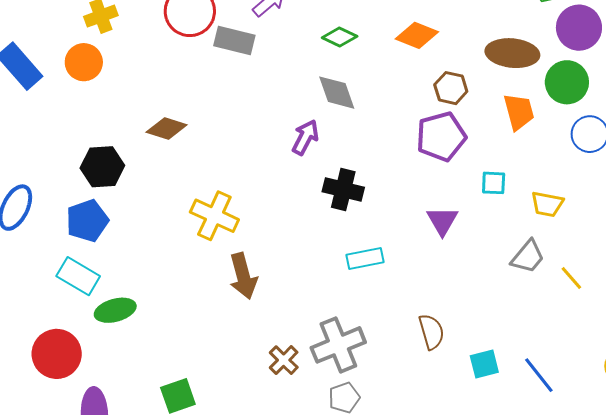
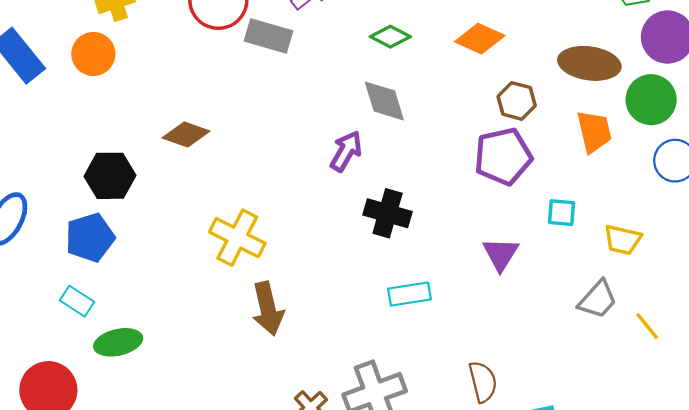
cyan rectangle: (78, 276) -> (77, 301), size x0.7

